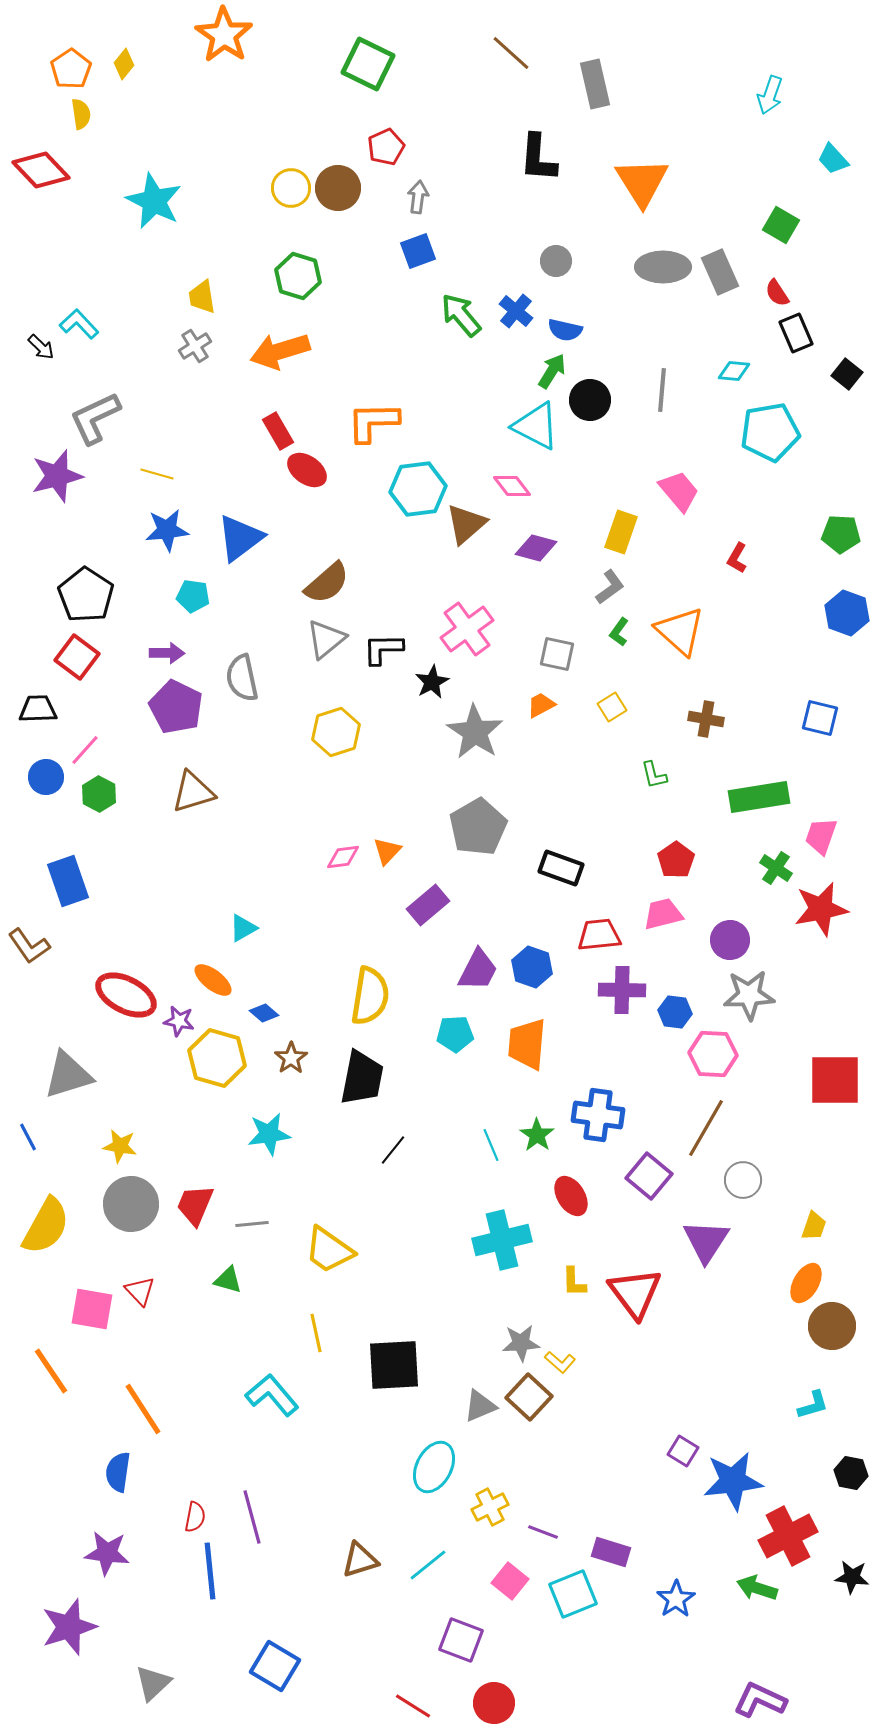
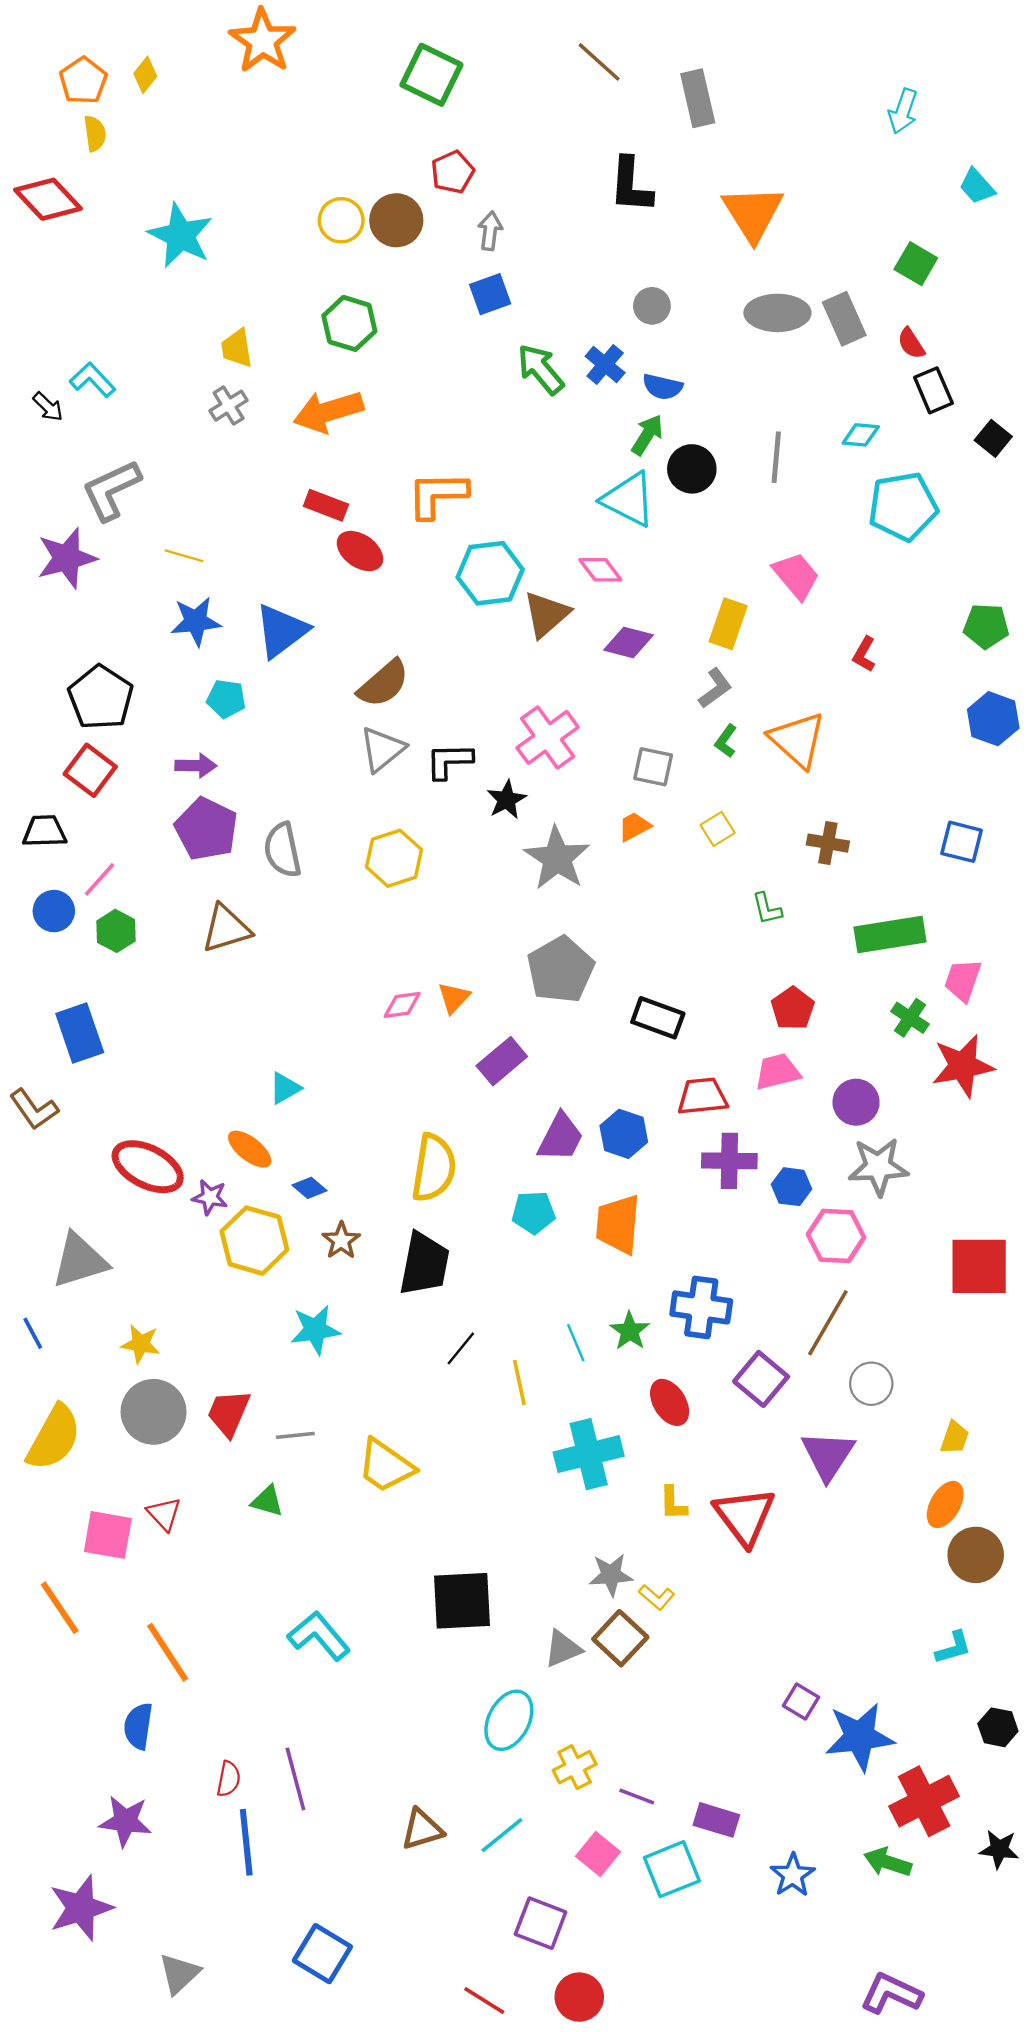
red rectangle: (278, 431) -> (326, 505), turned -39
gray semicircle: (242, 678) -> (283, 850), moved
yellow line: (316, 1333) -> (519, 1382), moved

